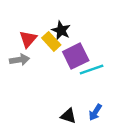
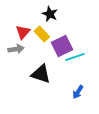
black star: (61, 30) -> (50, 14), moved
black triangle: (68, 116) -> (41, 74), moved, size x1.5

